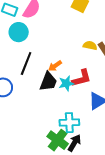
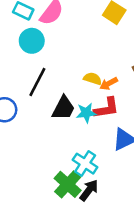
yellow semicircle: (90, 45) -> (93, 79), moved
orange arrow: (55, 66) -> (109, 84), moved
cyan cross: (69, 123) -> (85, 164), turned 30

